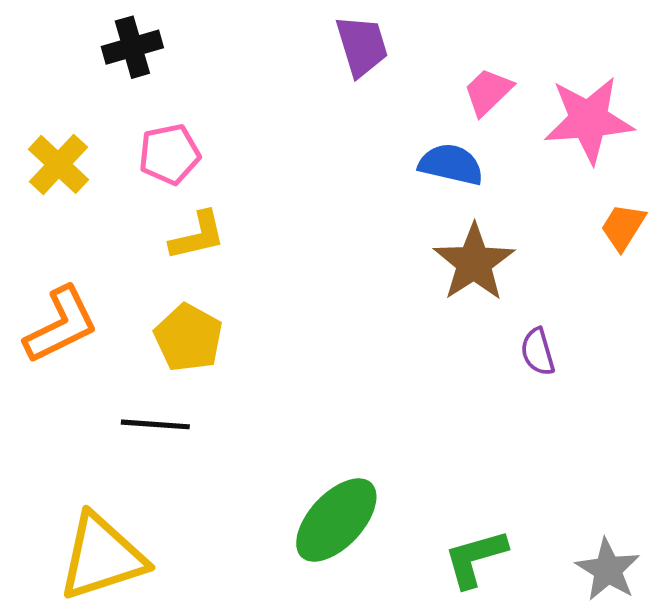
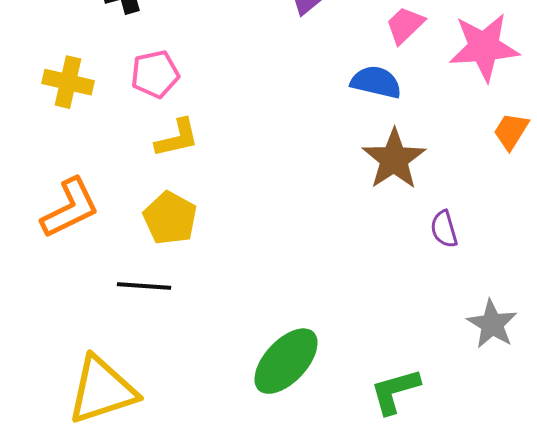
yellow cross: (58, 164) -> (68, 82), turned -30
gray star: (608, 570) -> (492, 324), moved

